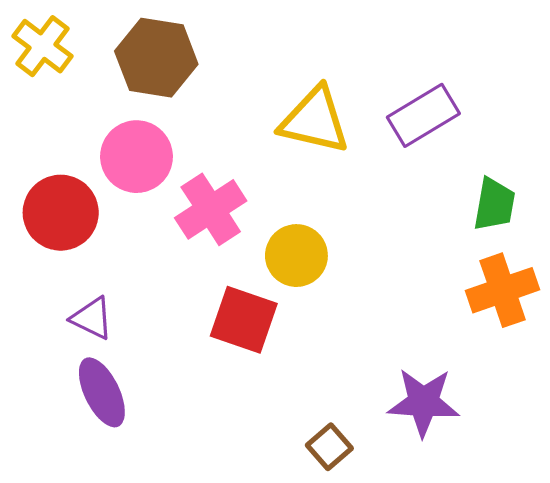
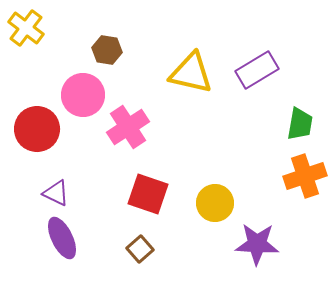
brown hexagon: (156, 58) -> (107, 50), moved, size x0.6
yellow circle: (296, 256) -> (215, 203), moved
brown square: (329, 447) -> (140, 249), moved

